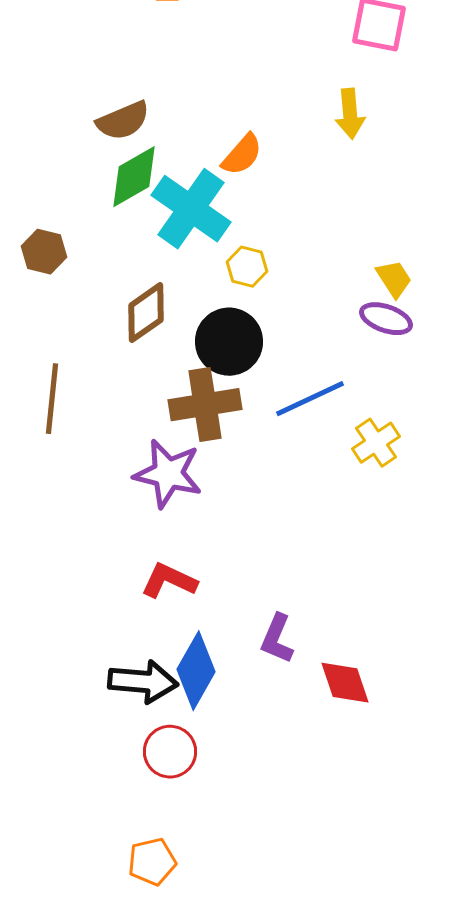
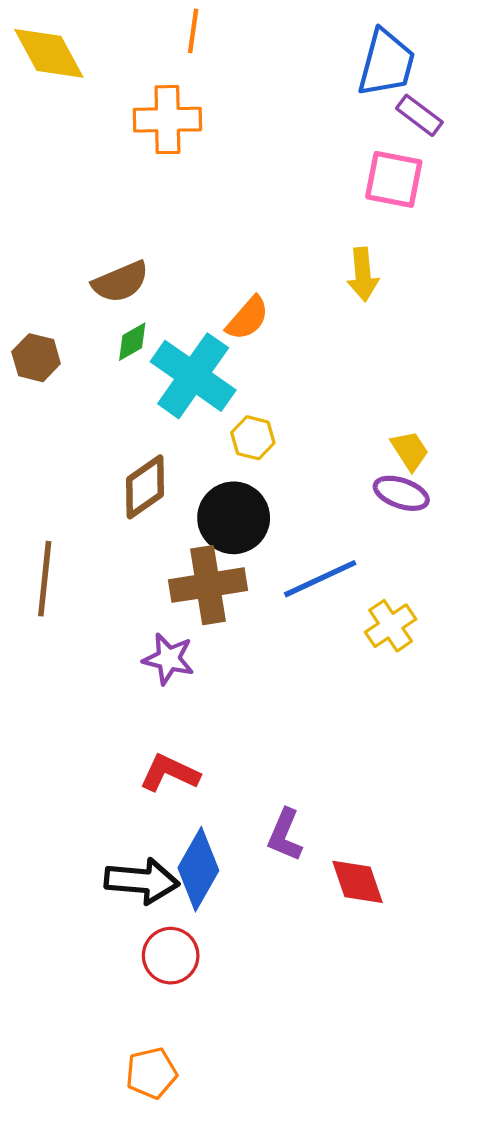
green diamond: (134, 177) -> (132, 342), size x0.6
brown hexagon: (44, 252) -> (36, 358), moved
purple star: (168, 474) -> (168, 659), size x0.7

